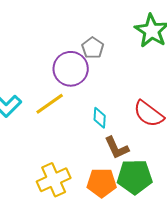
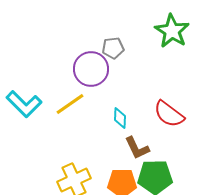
gray pentagon: (93, 48) -> (113, 48), turned 30

